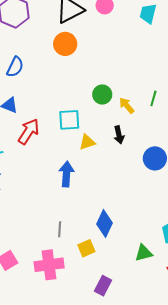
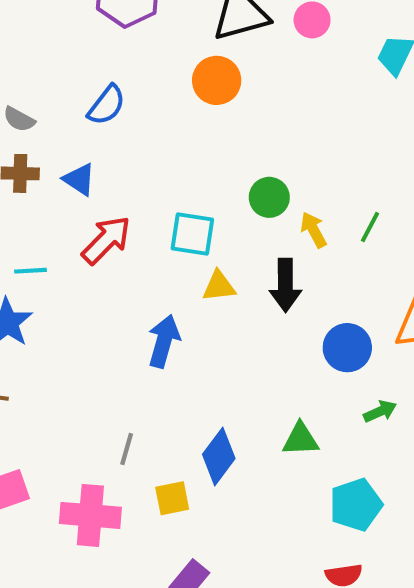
black arrow: (119, 135) -> (285, 285), size x1.4
green triangle: (144, 253) -> (301, 439), moved

